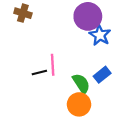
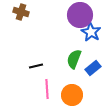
pink line: (53, 65) -> (47, 89), moved
green semicircle: (81, 84) -> (74, 59), moved, turned -126

